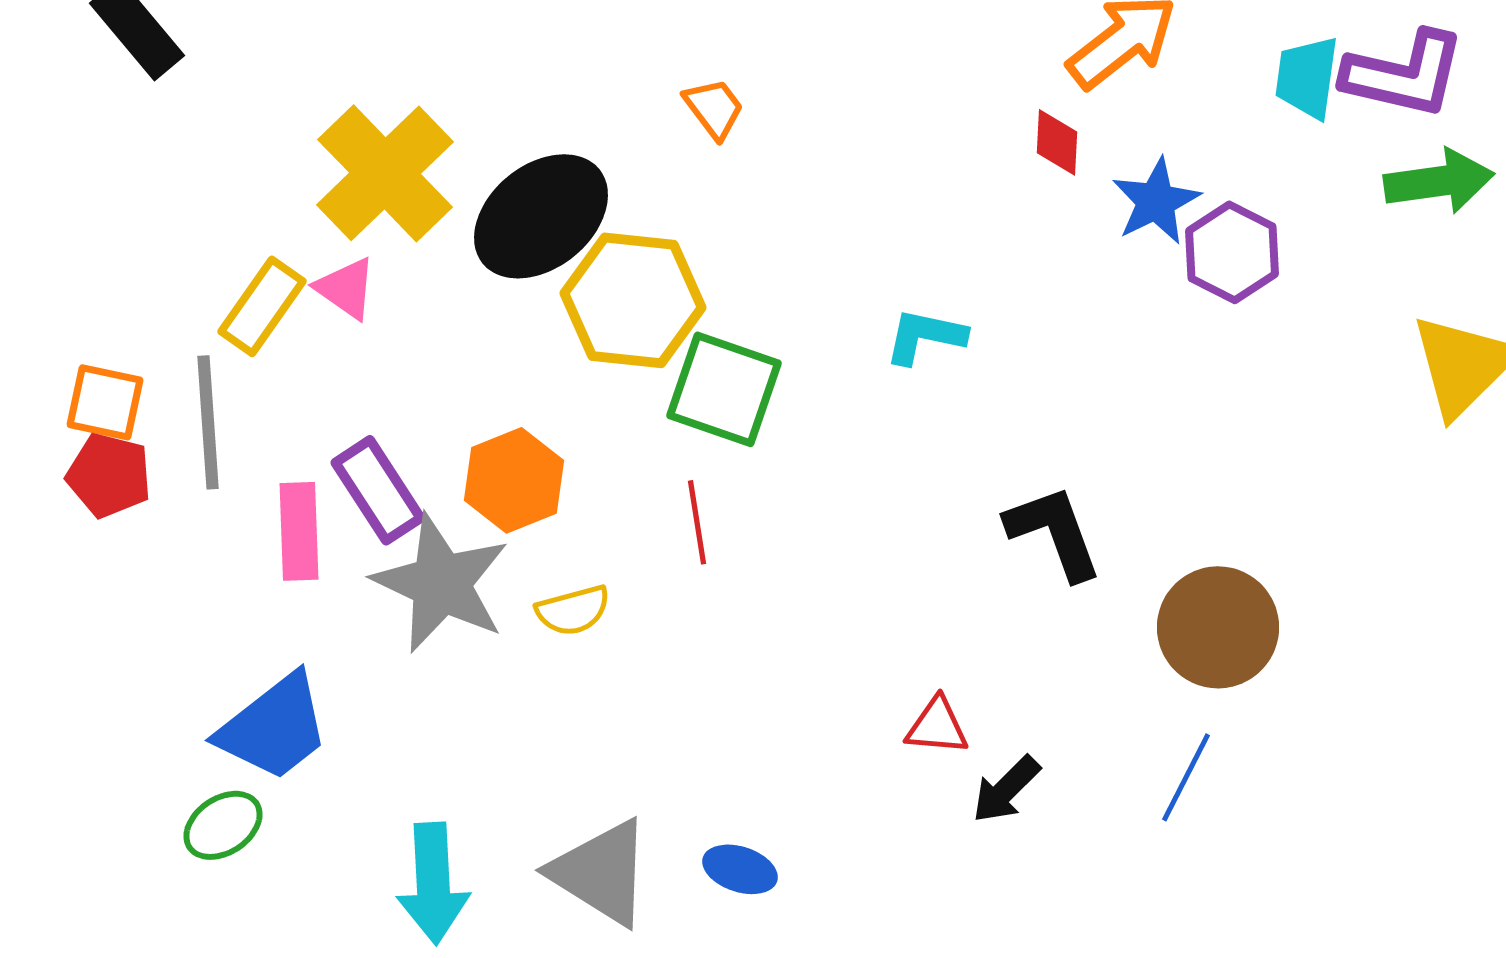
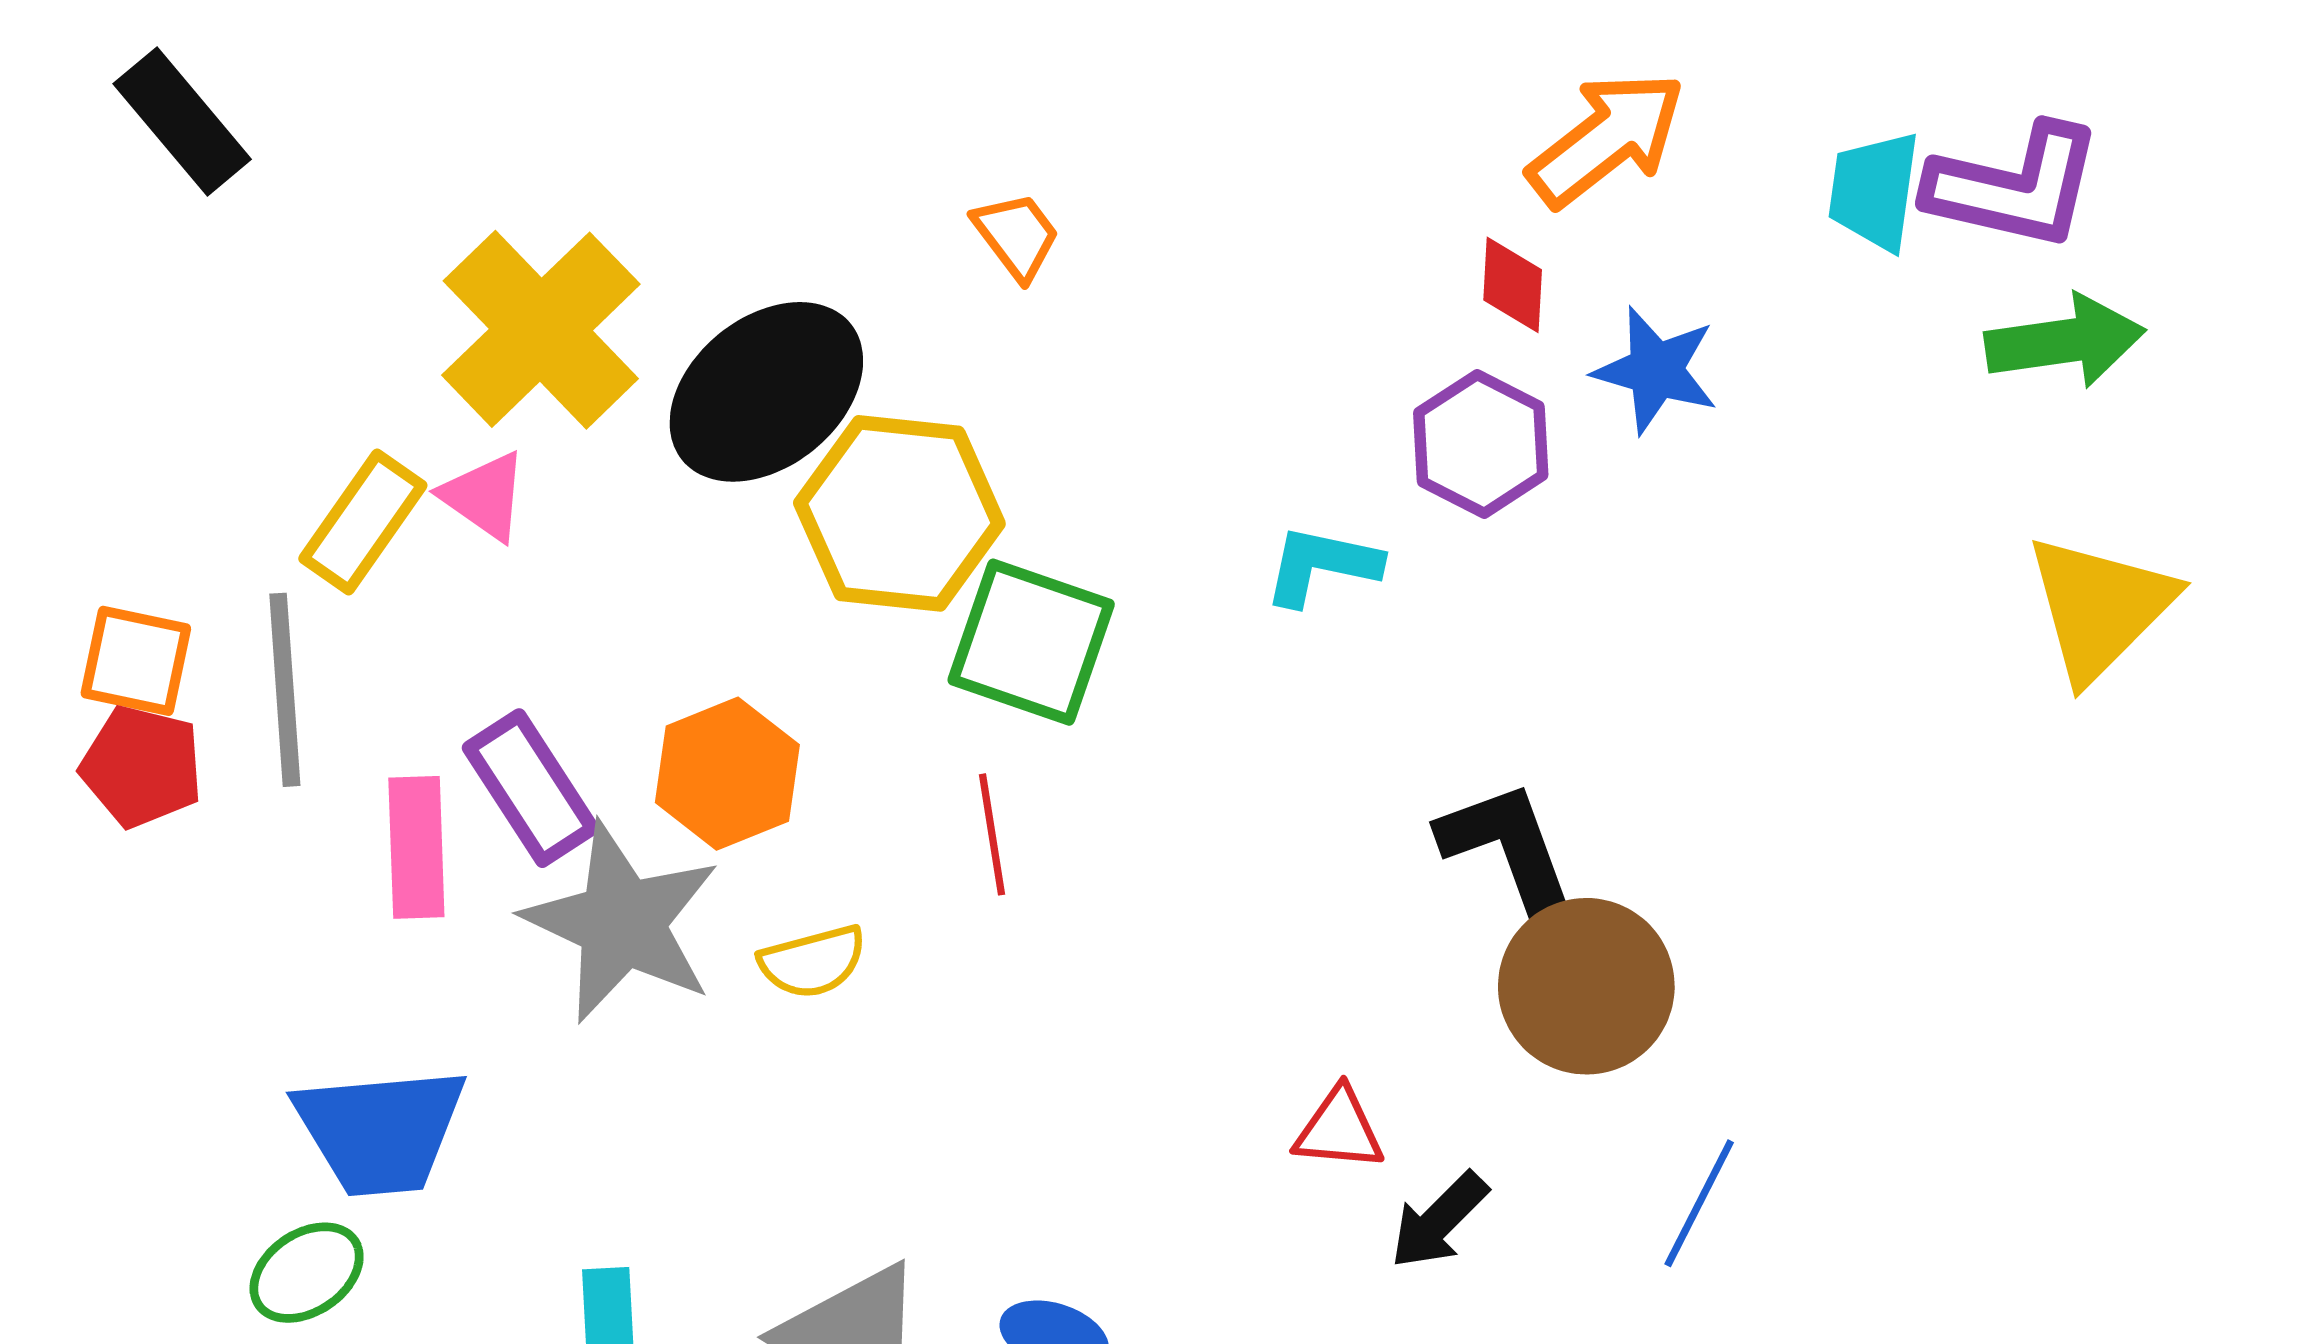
blue star: (1156, 201) -> (1656, 370), turned -30
purple hexagon: (1232, 252) -> (1481, 444), moved
brown circle: (1218, 627) -> (1586, 986), moved
blue trapezoid: (274, 727) -> (380, 1131), turned 33

